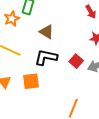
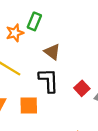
black L-shape: (46, 57) -> (49, 80), turned 70

